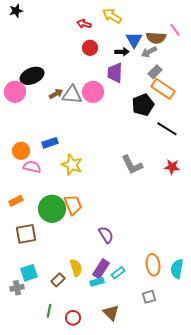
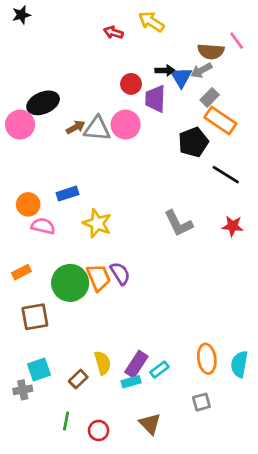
blue triangle: (134, 40) -> (181, 77), moved
red circle: (90, 48) -> (131, 84), moved
purple semicircle: (106, 235) -> (120, 273), moved

